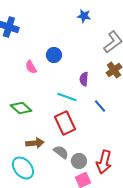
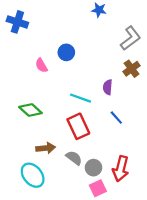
purple semicircle: (84, 79) -> (108, 87), moved
blue line: (100, 106) -> (116, 118), moved

